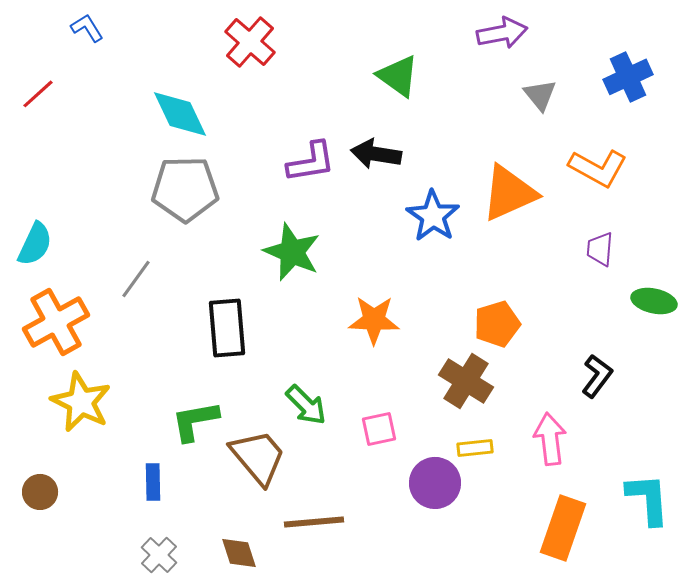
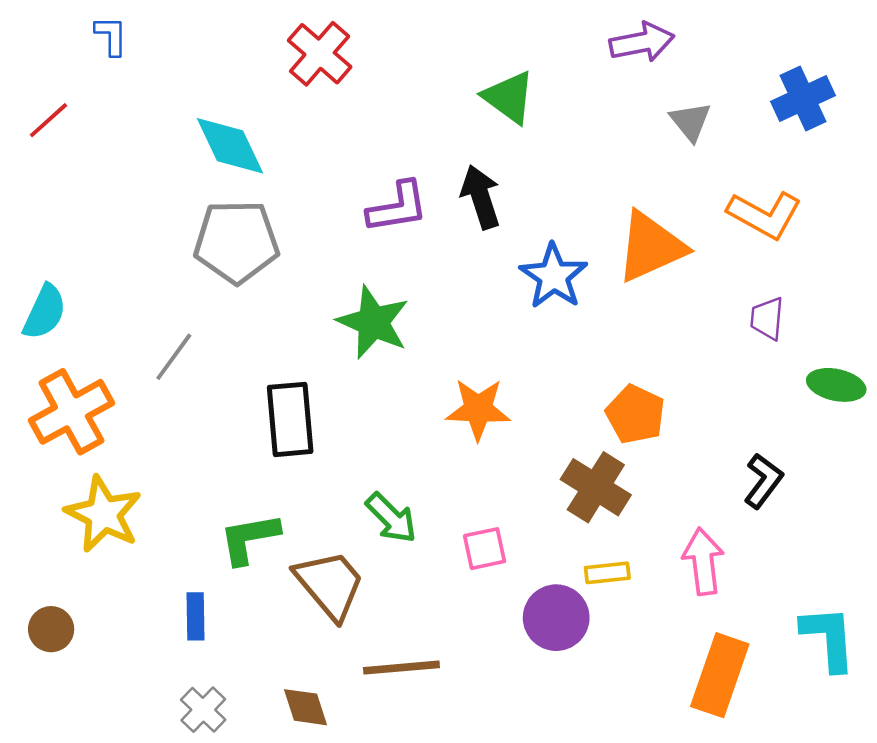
blue L-shape: (87, 28) -> (111, 36), turned 32
black arrow: (376, 154) -> (481, 197), turned 63
orange pentagon: (497, 324) -> (635, 414), turned -30

